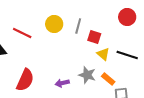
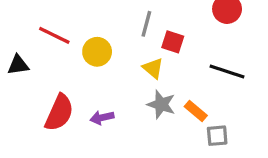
yellow circle: (54, 24) -> (97, 52), moved
yellow triangle: (103, 54) -> (153, 68), moved
purple arrow: (62, 83) -> (102, 118), moved

